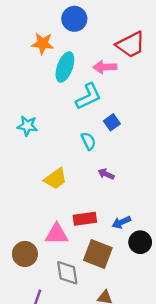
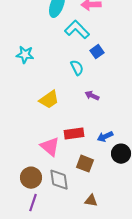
cyan L-shape: (88, 96) -> (77, 30), turned -110
pink triangle: (57, 234) -> (50, 147), turned 40
brown circle: (25, 254) -> (31, 178), moved
brown square: (98, 254) -> (85, 164), size x0.7

